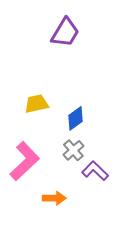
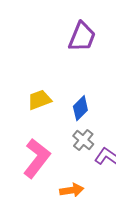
purple trapezoid: (65, 33) -> (82, 37), moved

